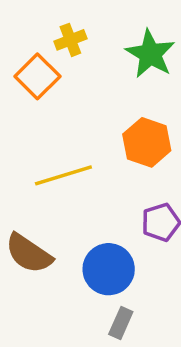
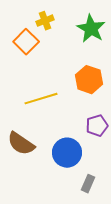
gray rectangle: (121, 323) -> (88, 184), moved

